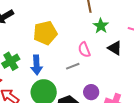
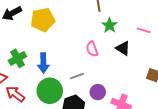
yellow pentagon: (45, 33) -> (43, 20), moved
gray line: (73, 66) -> (77, 76), moved

